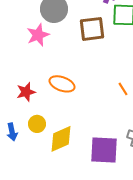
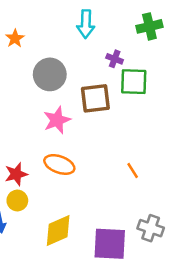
pink star: (38, 35) -> (57, 120), moved
yellow circle: (37, 124) -> (17, 201), moved

